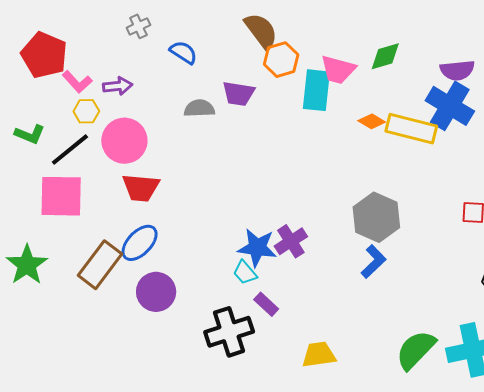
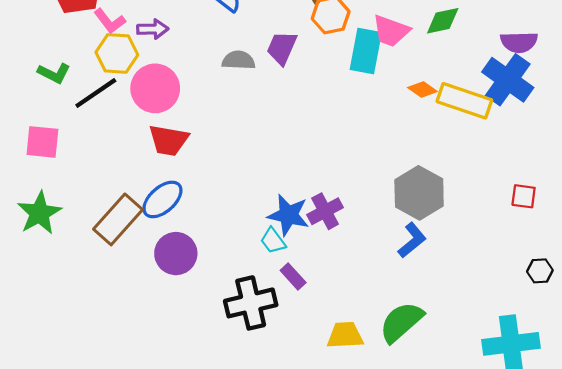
purple trapezoid: (238, 94) -> (282, 48), turned 100
yellow hexagon: (86, 111) -> (117, 53), size x1.5
pink square: (61, 196) -> (42, 142), moved, size x0.7
green semicircle: (416, 350) -> (401, 322), moved

